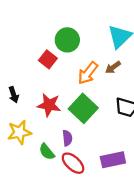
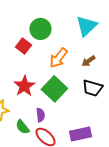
brown arrow: (113, 67) -> (88, 61), moved
red star: (49, 105) -> (24, 86), turned 30

